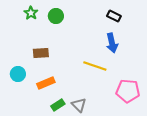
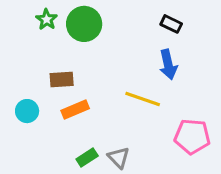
green circle: (56, 16) -> (84, 24), size x1.5
orange rectangle: (46, 83) -> (75, 110), moved

